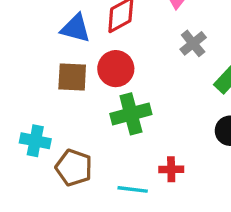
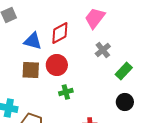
green cross: (131, 114) -> (66, 92), size x0.6

